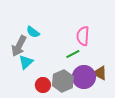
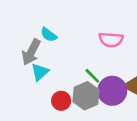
pink semicircle: (83, 36) -> (111, 40), turned -90
green line: (73, 54) -> (92, 76), moved, turned 72

